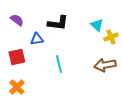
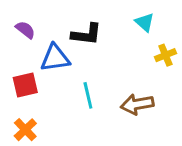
cyan triangle: (97, 25) -> (145, 22), moved
blue triangle: (37, 39) -> (55, 58), size x1.5
brown arrow: (105, 65) -> (137, 104), moved

